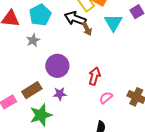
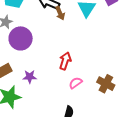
purple circle: (57, 66) -> (21, 38), moved

